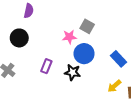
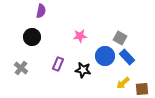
gray square: (87, 26) -> (120, 38), moved
blue circle: (84, 54) -> (105, 56), moved

